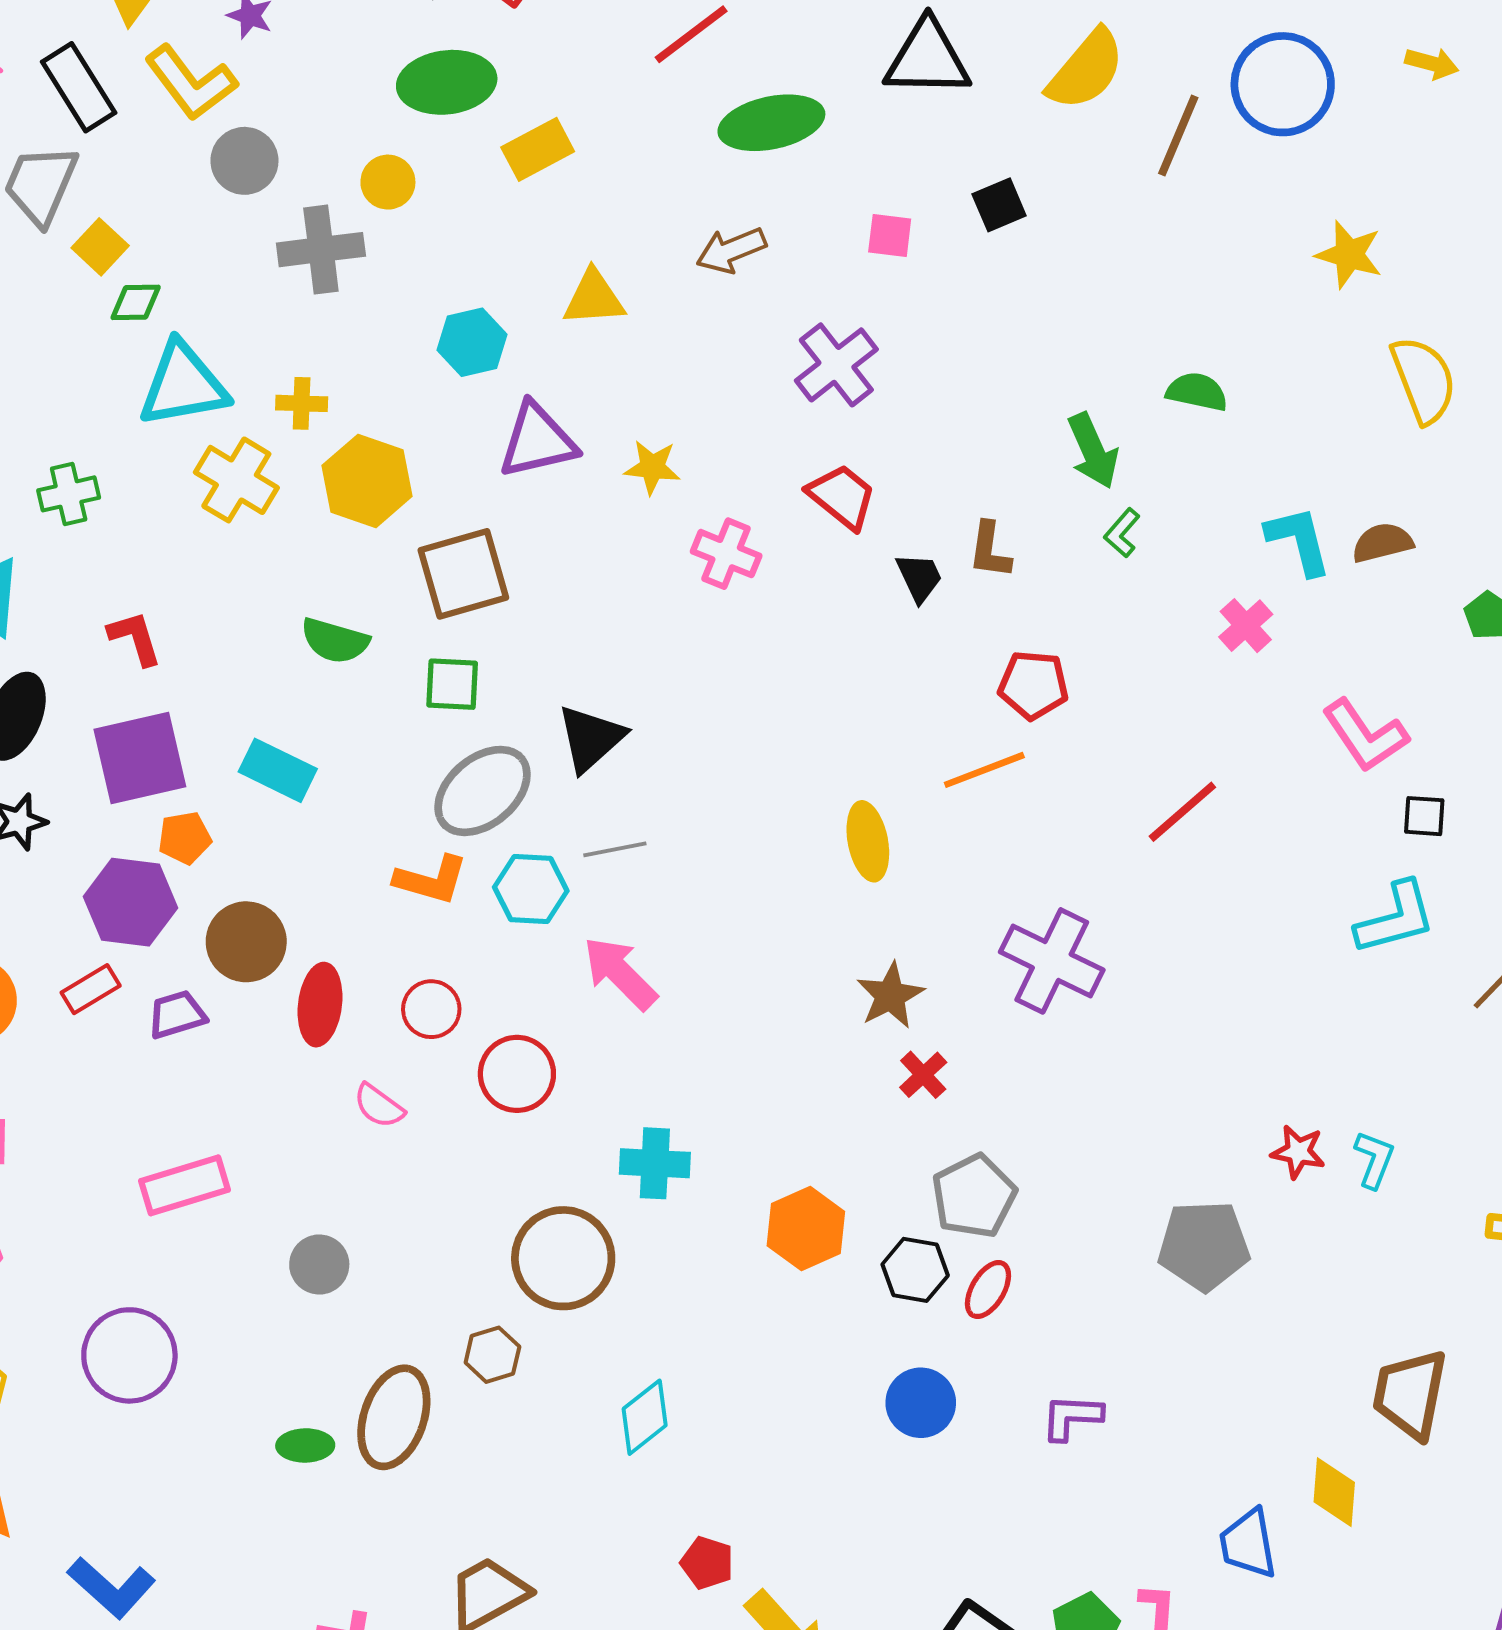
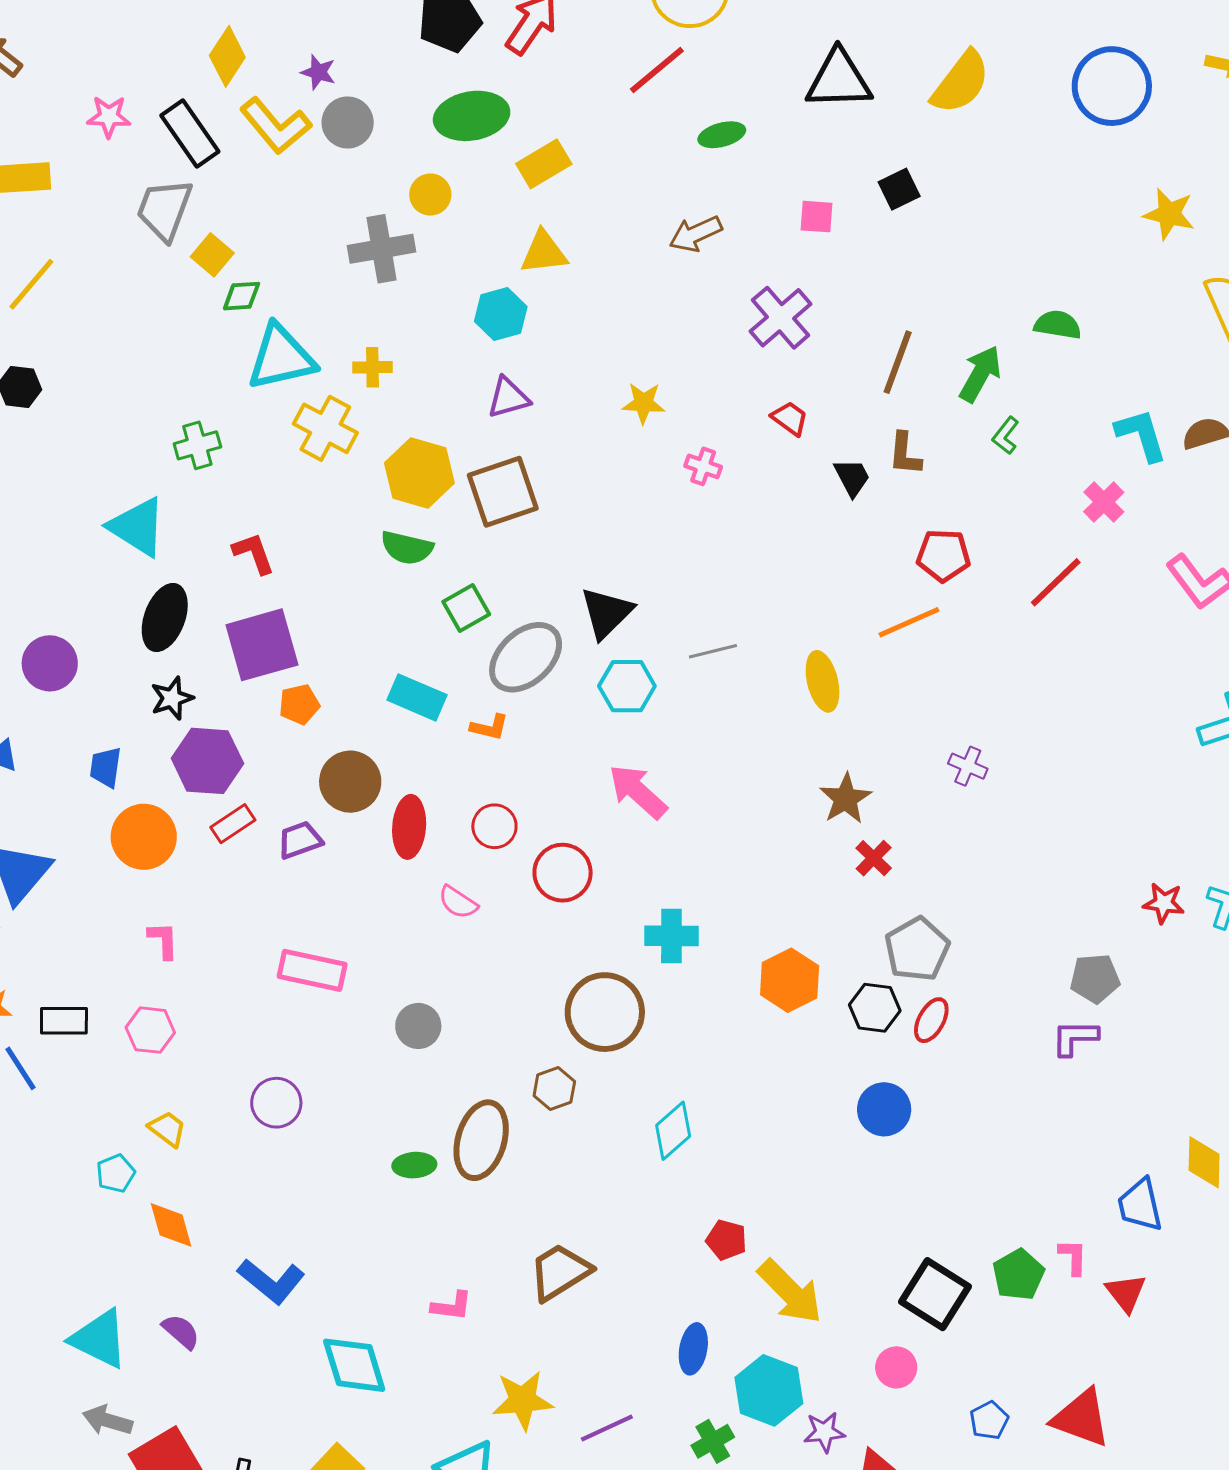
green ellipse: (771, 123) -> (722, 135), size x0.6
brown line: (1178, 135) -> (898, 362), moved
gray circle: (244, 161) -> (348, 122), moved
yellow triangle: (594, 298) -> (544, 252), moved
purple triangle: (537, 441) -> (508, 398), moved, size x0.7
green arrow: (1093, 451) -> (980, 374), turned -124
yellow hexagon: (367, 481) -> (419, 473), moved
red trapezoid: (842, 497) -> (790, 418), size x0.7
pink cross: (726, 554) -> (703, 466), size x0.7
green square: (452, 684) -> (466, 608), moved, turned -30
cyan rectangle: (278, 770) -> (417, 697), moved
red line: (1182, 812) -> (1056, 582), moved
gray line: (615, 849) -> (713, 651), moved
orange L-shape: (431, 880) -> (489, 727), size x0.7
cyan hexagon: (531, 889) -> (627, 686), moved
purple hexagon: (130, 902) -> (207, 761), moved
purple cross: (1052, 961) -> (968, 766), size x0.5
pink rectangle: (185, 1185) -> (312, 970), turned 32
gray pentagon: (1204, 1246) -> (1095, 978), size x0.7
purple circle: (129, 1355) -> (276, 1103), size x0.7
purple L-shape: (1072, 1417) -> (1075, 1038), moved

